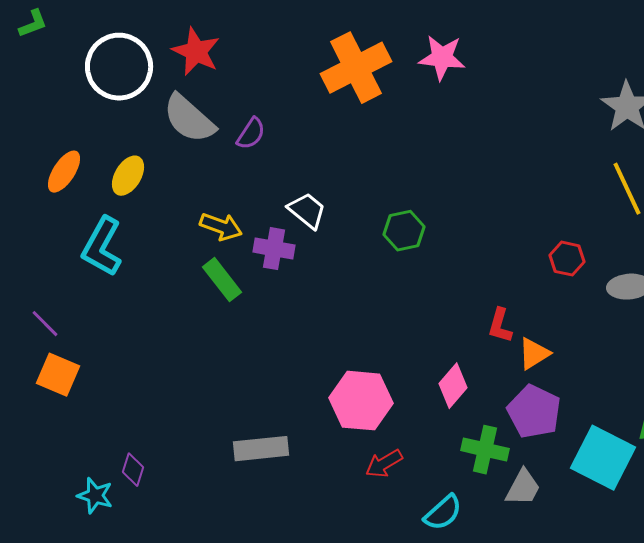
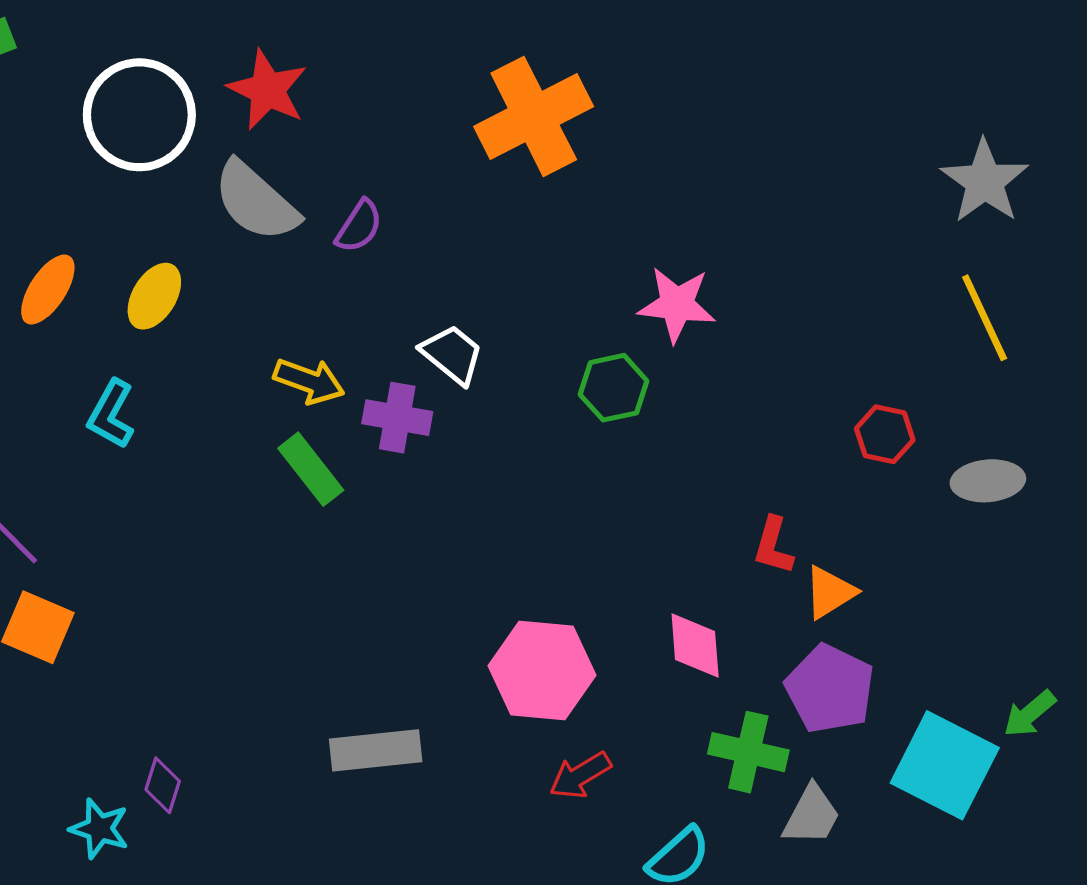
pink star: (442, 58) -> (677, 304), moved
cyan L-shape: (102, 247) -> (111, 414), size x0.7
pink diamond: (453, 386) -> (695, 646), turned -45

